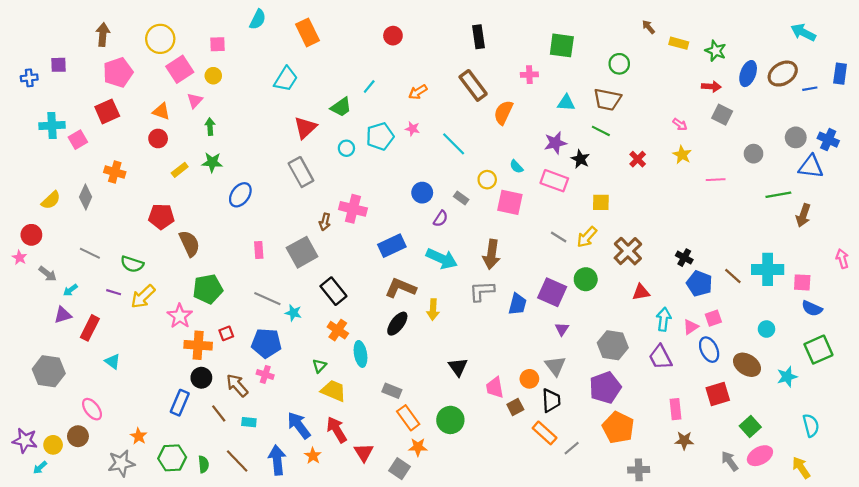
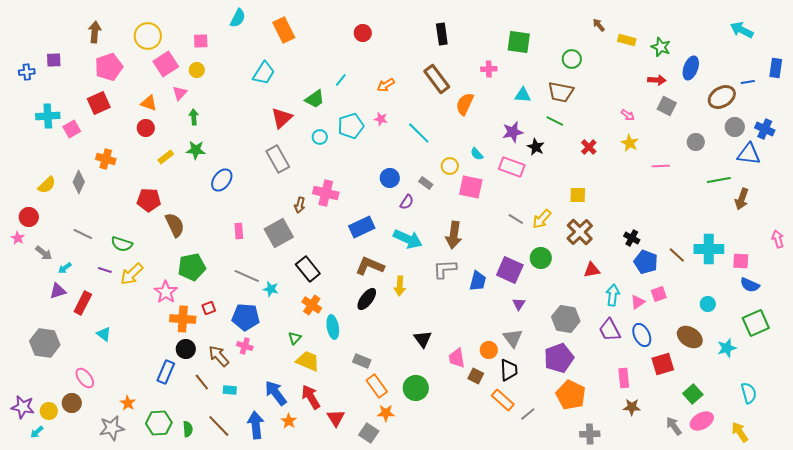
brown ellipse: (783, 74) -> (722, 97), moved
yellow square: (601, 202) -> (578, 195), moved
blue ellipse: (709, 350) -> (642, 335), moved
brown square: (515, 407) -> (476, 376), turned -35

